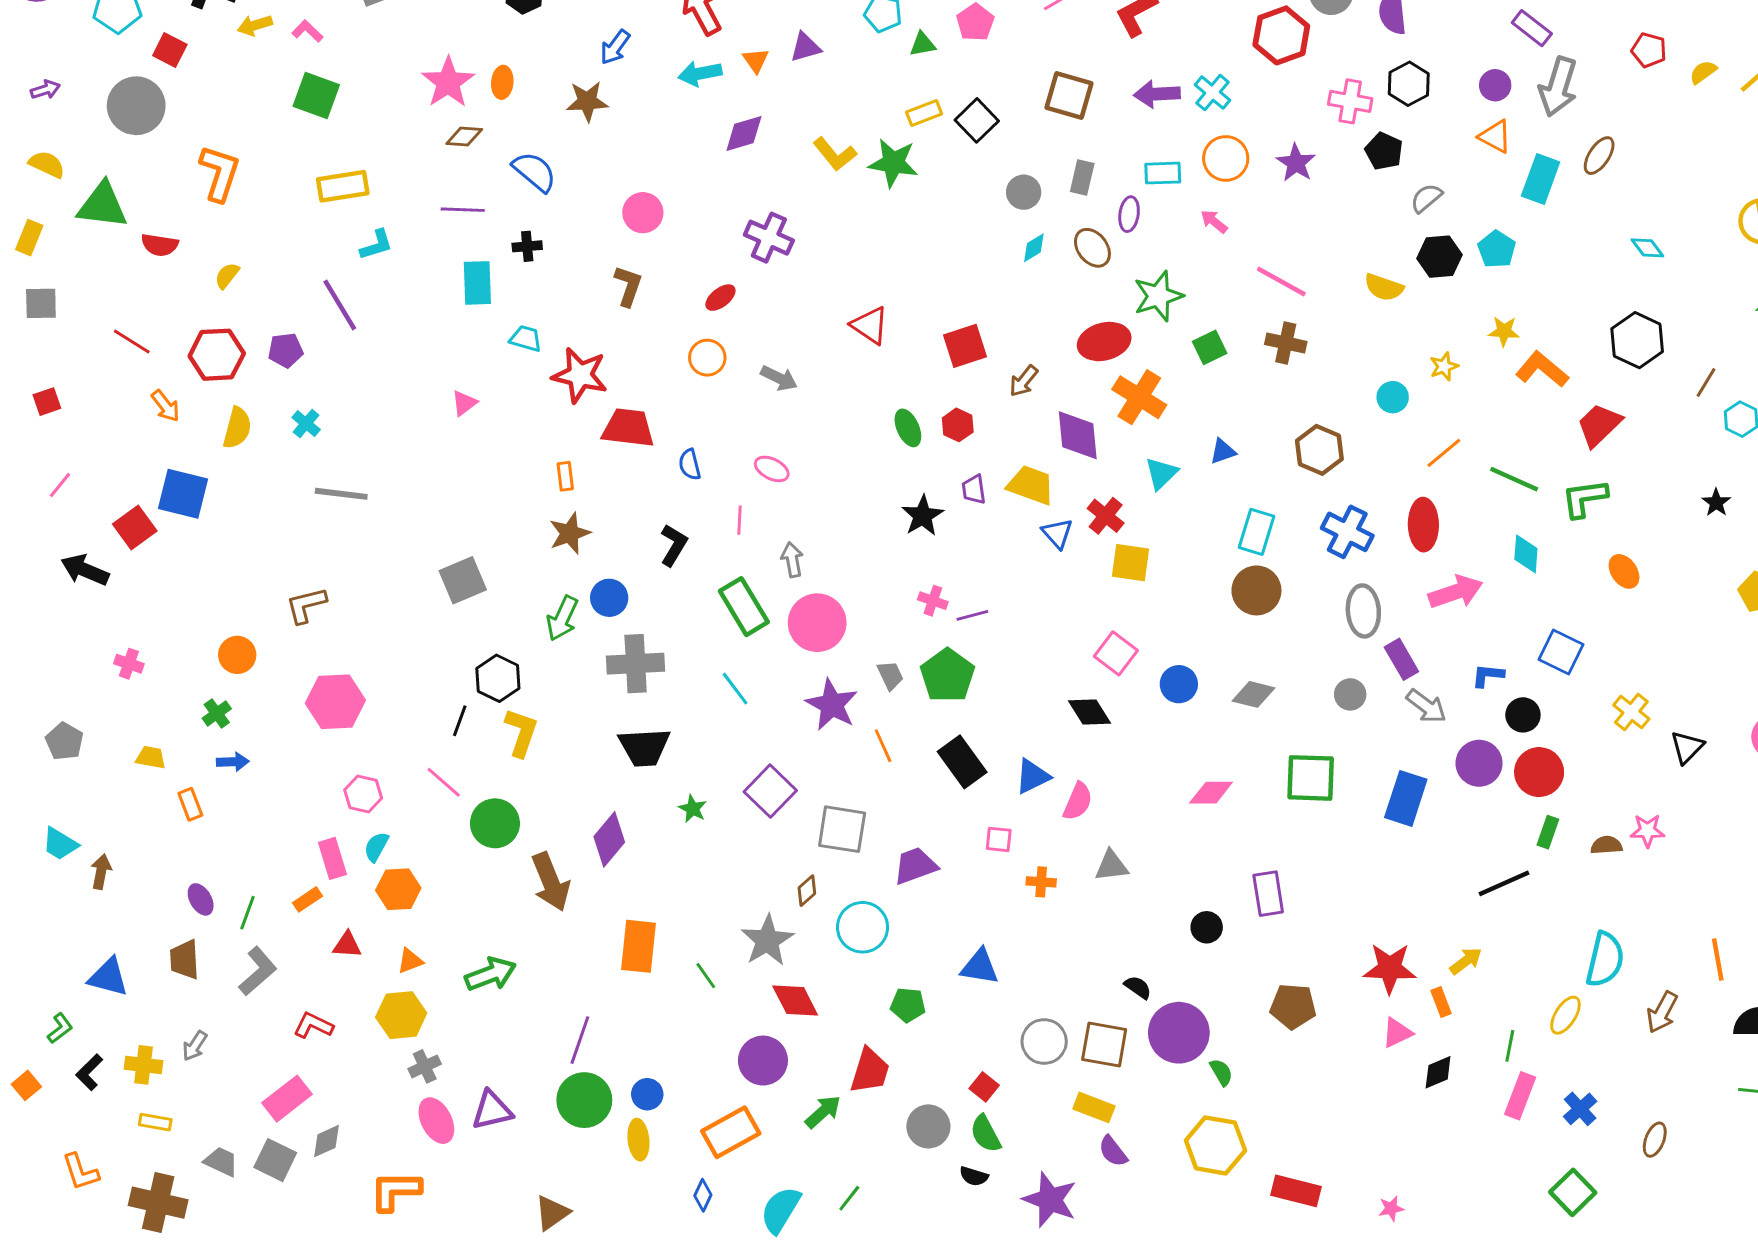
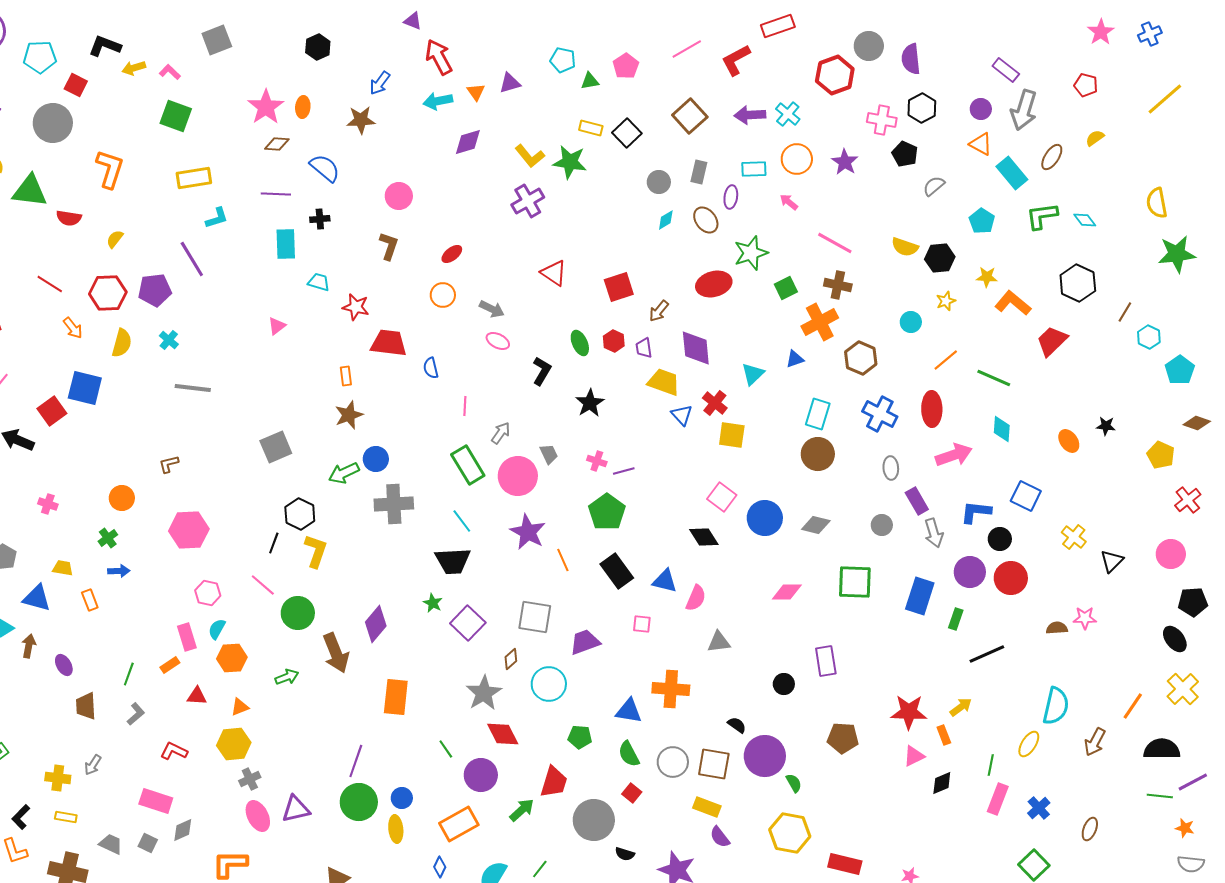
yellow semicircle: (1703, 72) -> (1095, 138), moved
brown square: (1069, 95) -> (690, 116), turned 32
yellow rectangle: (924, 113) -> (591, 128), turned 35
cyan rectangle: (1541, 179) -> (1012, 173), turned -60
purple cross: (769, 238) -> (528, 201), moved, turned 36
black hexagon: (1439, 257) -> (940, 258), moved
purple pentagon: (286, 350) -> (155, 290), size x1.4
red star: (580, 375) -> (356, 307), size x0.7
orange cross: (1139, 397) -> (820, 322), moved, turned 30
pink ellipse: (772, 469) -> (498, 341), moved
purple trapezoid: (974, 489) -> (644, 348), moved
green L-shape: (1584, 498) -> (1042, 216), moved
black star: (1716, 503) -> (1106, 426), moved, turned -30
black L-shape: (674, 545) -> (542, 371), moved
gray arrow: (792, 560) -> (501, 433), turned 45
brown L-shape: (306, 605) -> (169, 464), size x0.7
gray ellipse: (1363, 611) -> (891, 468), size x0.7
green arrow: (562, 618) -> (344, 473), turned 40
gray trapezoid: (890, 675) -> (549, 454), moved
blue L-shape: (1488, 675) -> (976, 512), size x1.4
blue circle: (1179, 684) -> (765, 518), size x1.4
gray arrow: (1426, 706) -> (934, 533), turned 36
black trapezoid: (644, 747) -> (453, 561), moved
blue triangle: (1032, 776) -> (665, 581), turned 40
purple square: (770, 791) -> (468, 623), moved
green rectangle: (1548, 832) -> (956, 619), moved
orange cross: (1041, 882) -> (671, 689), moved, size x1.8
purple ellipse: (201, 899) -> (64, 665), moved
orange line: (1718, 959) -> (1133, 706), turned 44
gray L-shape: (258, 971) -> (136, 714), size x0.7
green arrow: (491, 974) -> (287, 677), moved, size x0.7
green line: (706, 976) -> (446, 749), moved
blue triangle: (108, 977) -> (37, 598), moved
black L-shape: (89, 1072) -> (21, 817), moved
pink rectangle: (287, 1099) -> (156, 801), turned 56
gray circle: (928, 1126) -> (594, 820), size x1.4
green semicircle: (986, 1134) -> (629, 754), moved
gray square: (275, 1160) -> (148, 843), size x0.7

